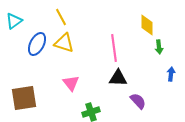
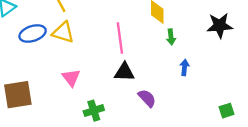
blue ellipse: (37, 44) -> (33, 33), turned 45

